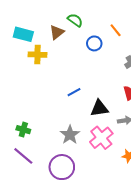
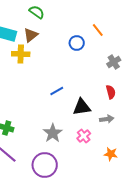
green semicircle: (75, 20) -> (37, 12), moved
brown triangle: (57, 32) -> (31, 35), moved
pink cross: (101, 138) -> (84, 136), size x0.6

